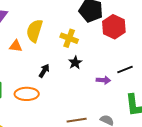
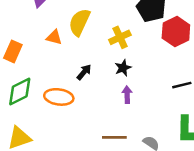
yellow cross: (69, 38) -> (120, 37), turned 36
purple arrow: (103, 80) -> (127, 95), moved, turned -104

